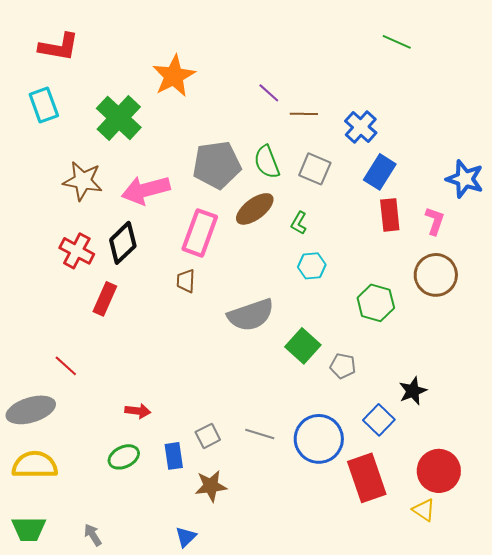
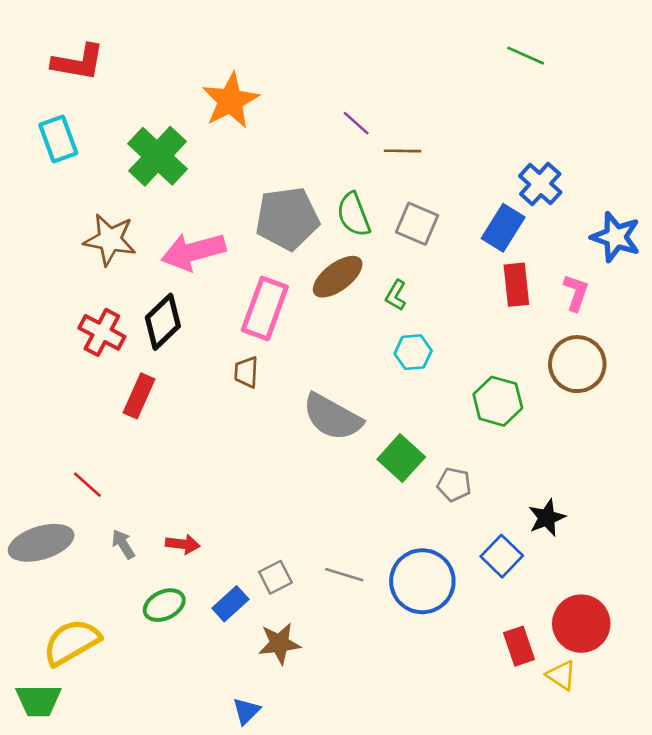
blue cross: (361, 127) -> (540, 184), moved
gray semicircle: (251, 315) -> (332, 417), turned 48
blue rectangle: (174, 456) -> (230, 604), turned 56
yellow semicircle: (35, 465) -> (72, 642), moved, turned -30
red rectangle: (367, 478) -> (519, 646), moved, size x0.6
gray arrow: (93, 535) -> (123, 544), moved

